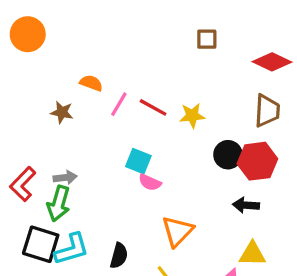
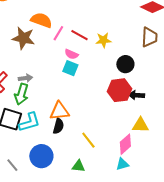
orange semicircle: (91, 83) -> (41, 20), size x1.5
brown star: (62, 112) -> (23, 38), size x1.6
red hexagon: (257, 161) -> (119, 90), moved
pink semicircle: (150, 182) -> (71, 54), moved
orange triangle: (178, 231) -> (59, 111), moved, turned 40

